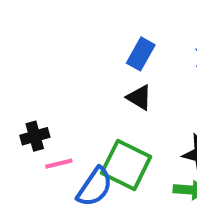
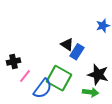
blue rectangle: (141, 54) -> (77, 52), moved
pink line: (59, 164) -> (25, 76), turned -40

